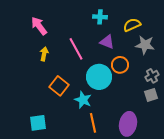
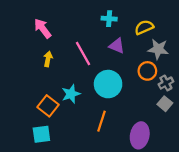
orange circle: (120, 65) -> (147, 71), moved
orange square: (59, 86) -> (48, 106), moved
gray square: (151, 95) -> (165, 104), turned -32
cyan star: (83, 100) -> (71, 94), moved, turned 30
orange line: (93, 123) -> (102, 121), moved, turned 30

